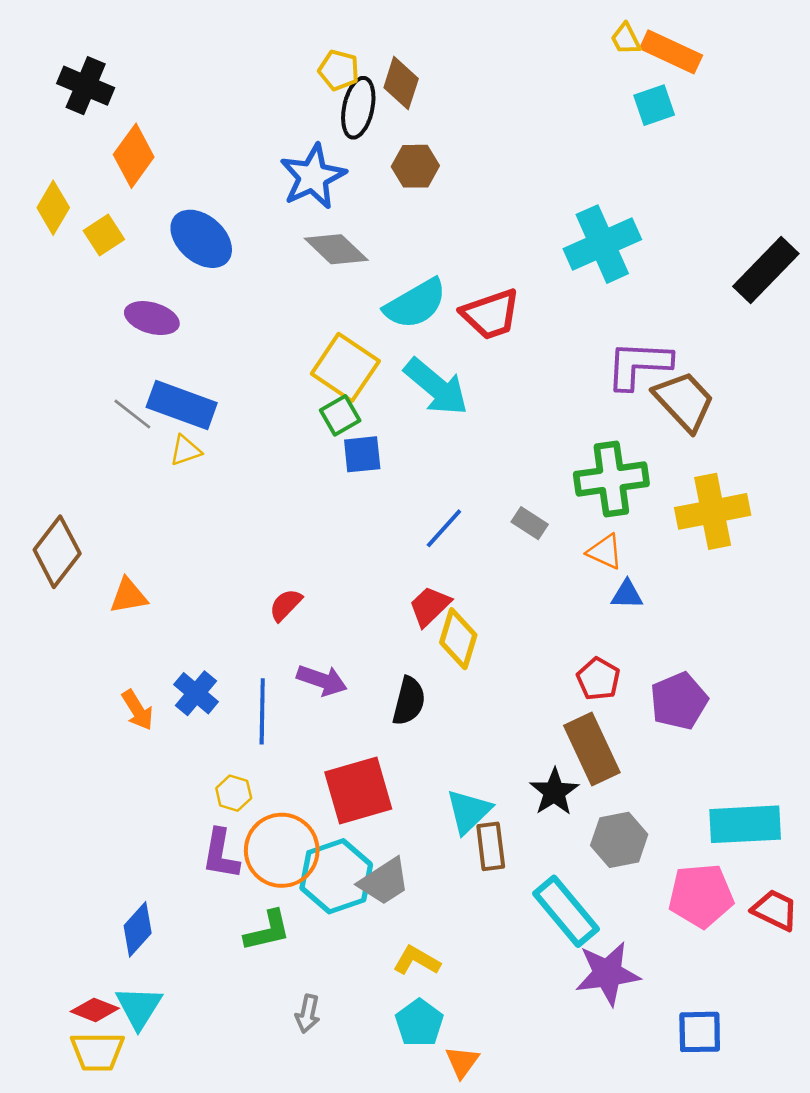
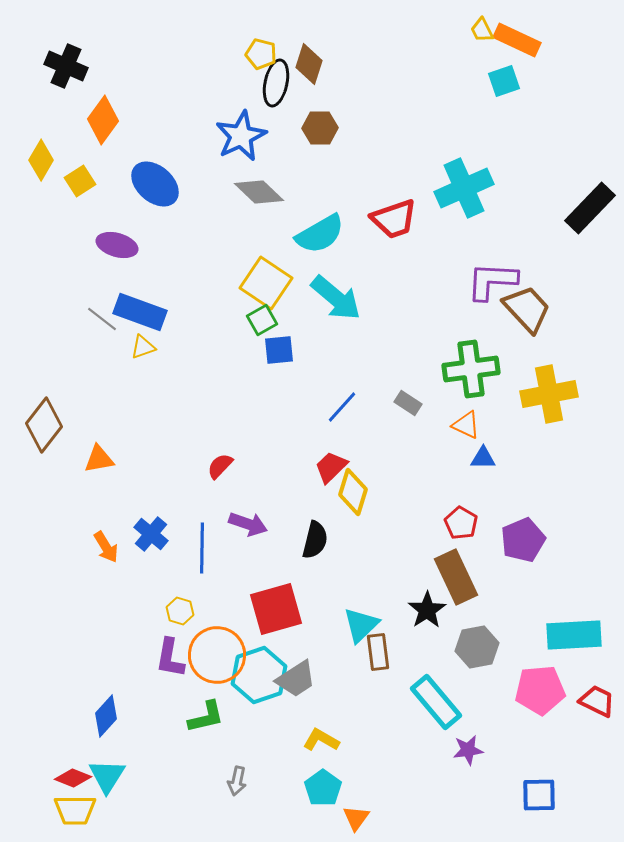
red trapezoid: (491, 314) -> (394, 219), moved
purple star: (608, 974) -> (468, 750), size x0.6

